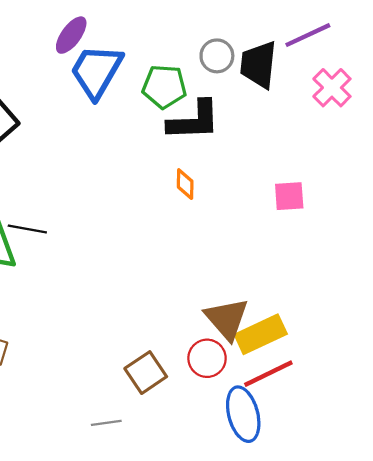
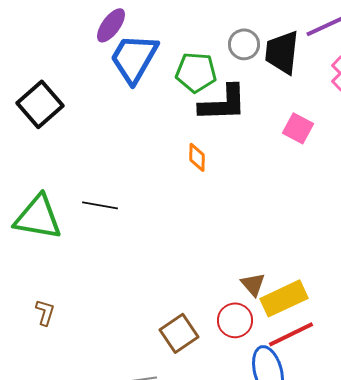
orange diamond: (185, 184) -> (197, 157), moved
pink square: (289, 196) -> (298, 128), moved, turned 32
black line: (27, 229) -> (100, 205), moved
brown triangle: (227, 319) -> (253, 284), size x0.6

